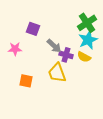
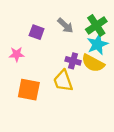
gray arrow: (54, 46) -> (65, 25), moved
yellow semicircle: (84, 57) -> (93, 63), size x1.5
orange square: (26, 81) -> (29, 90), size x1.5

